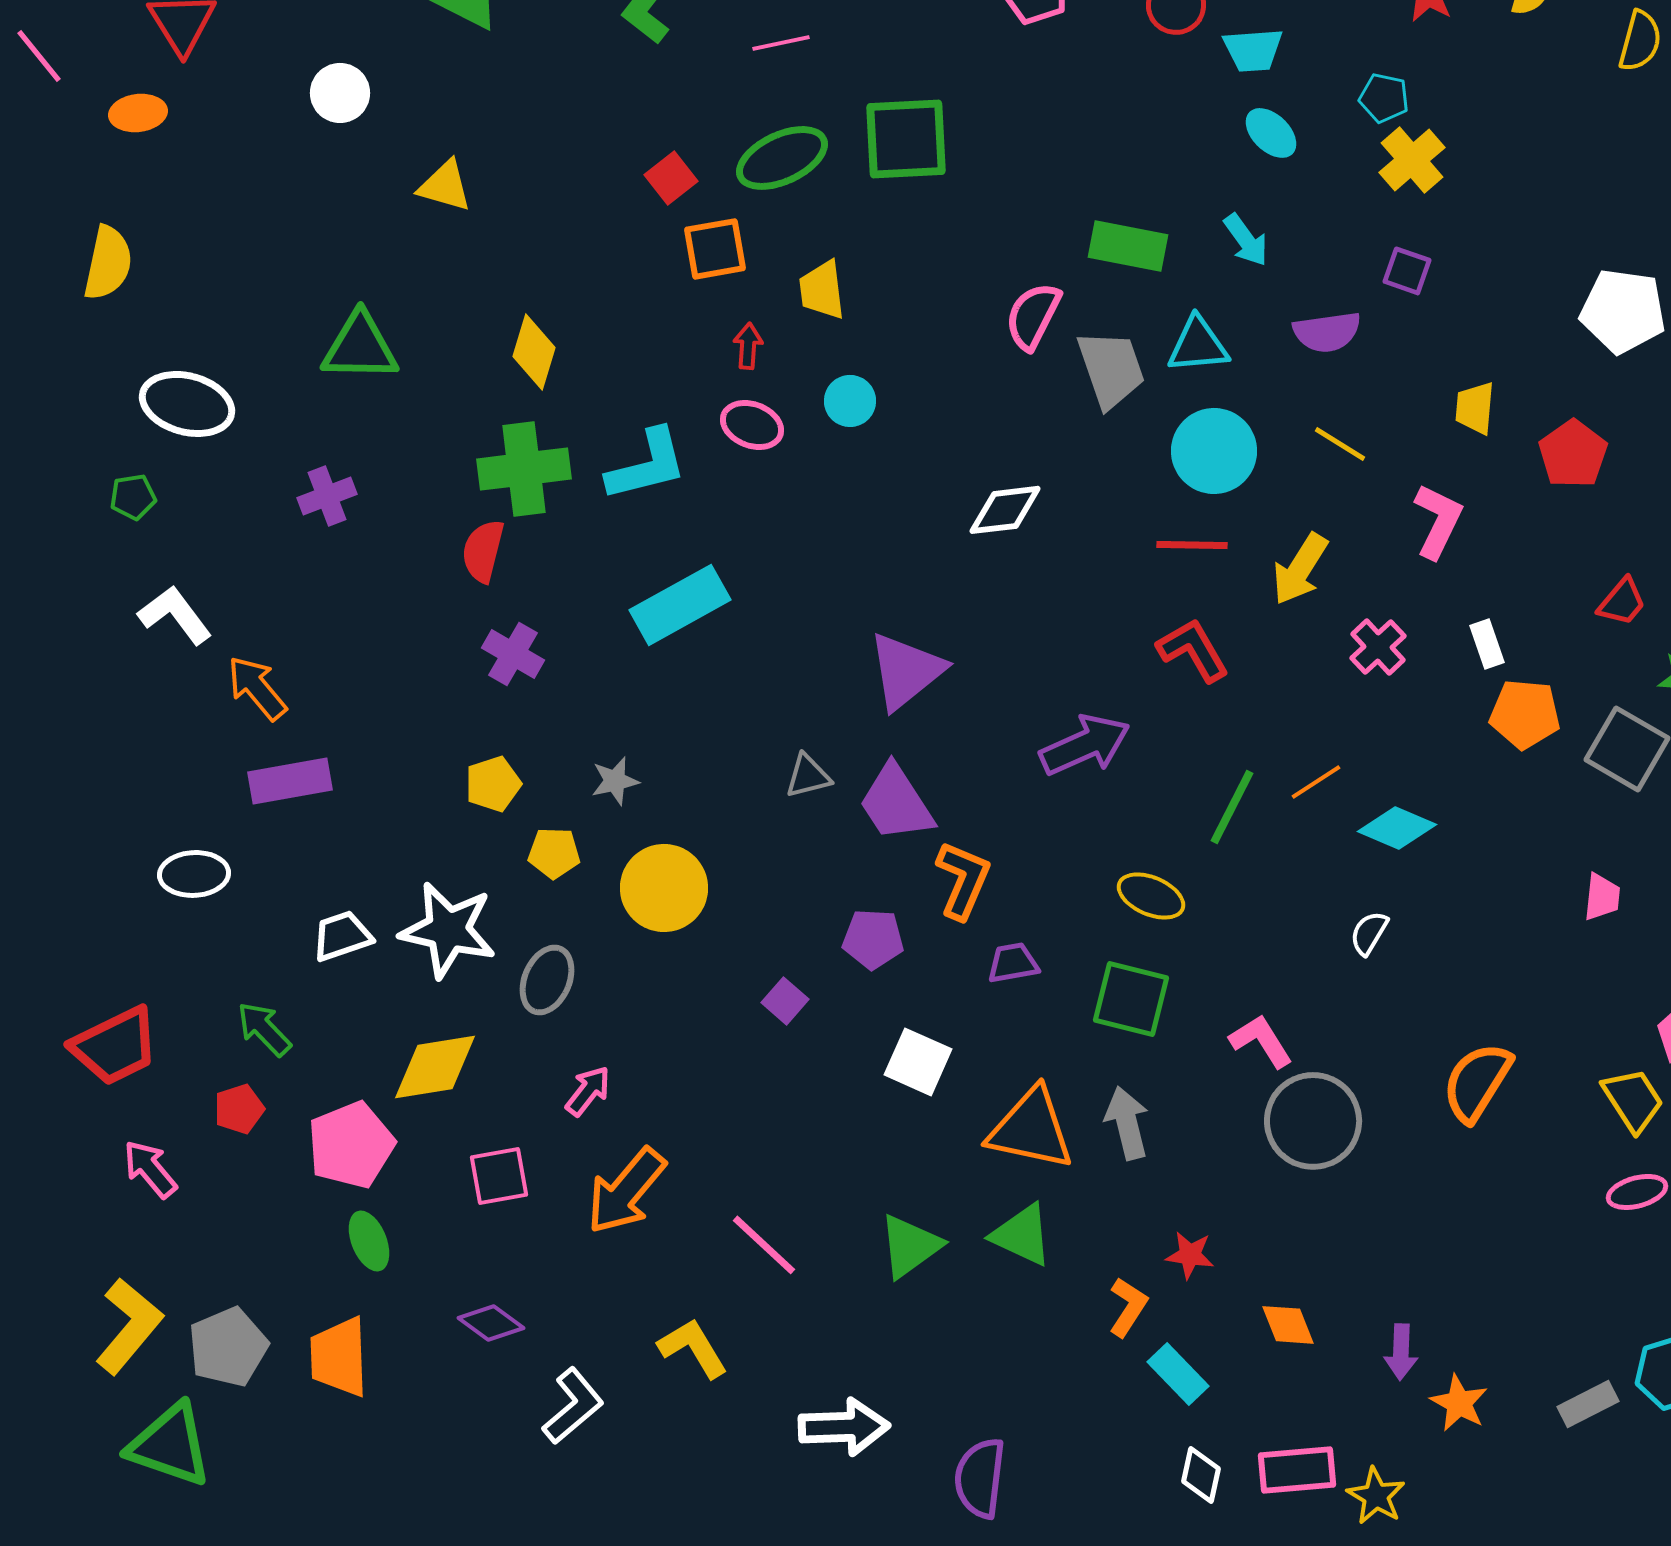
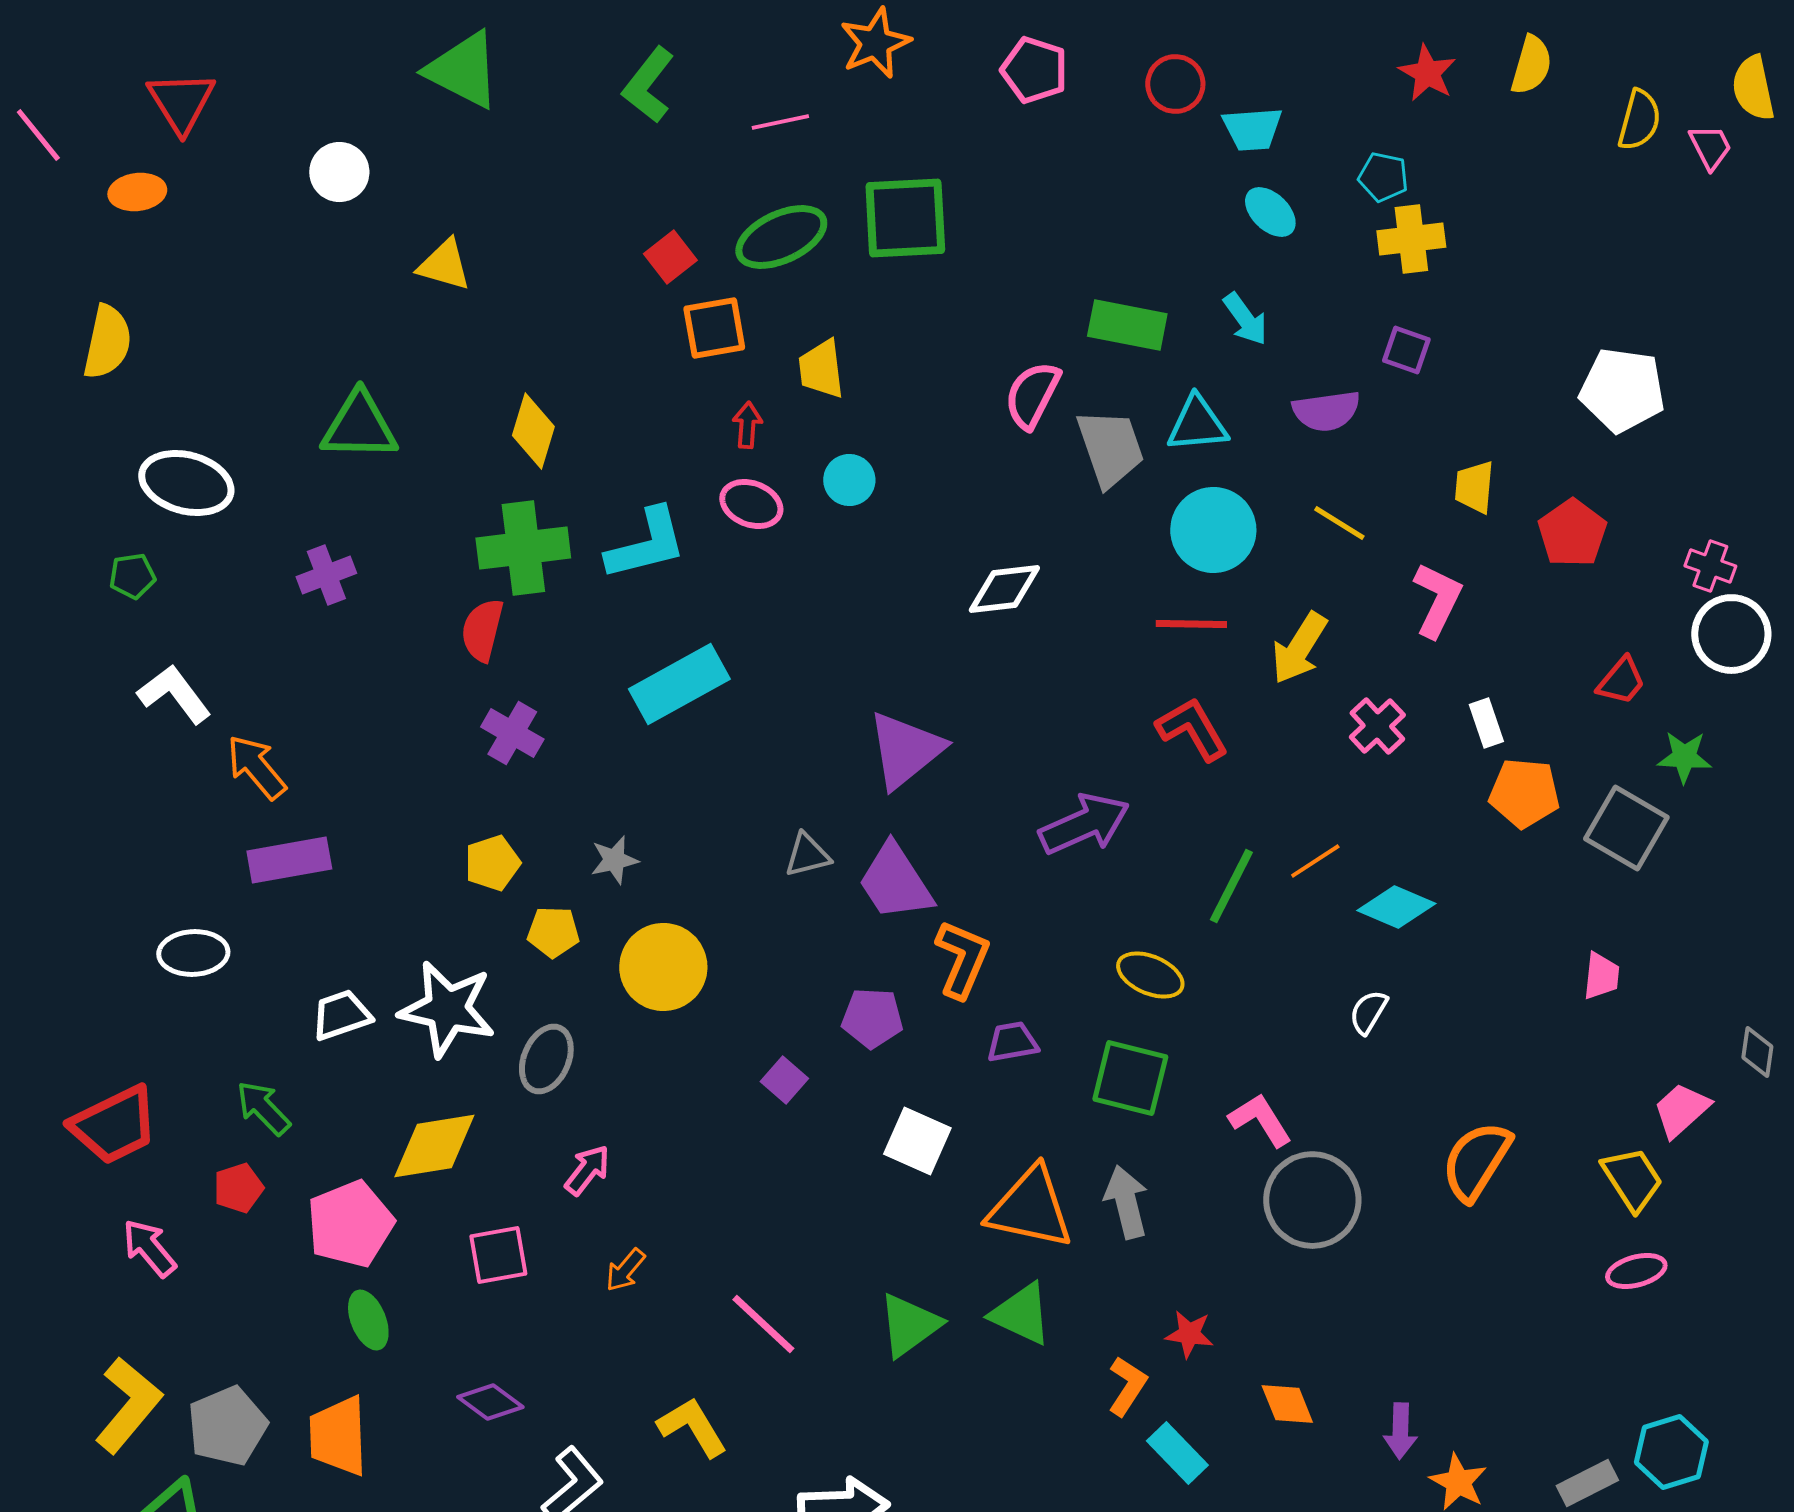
yellow cross: (1412, 160) -> (1411, 239), turned 34
orange arrow: (626, 1191) -> (625, 1270), size x0.5

